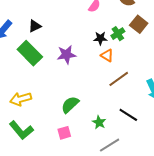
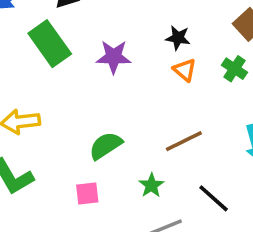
green cross: (118, 34) -> (234, 69), moved, turned -32
brown line: (119, 79) -> (184, 141), moved
black line: (128, 115) -> (214, 198), moved

